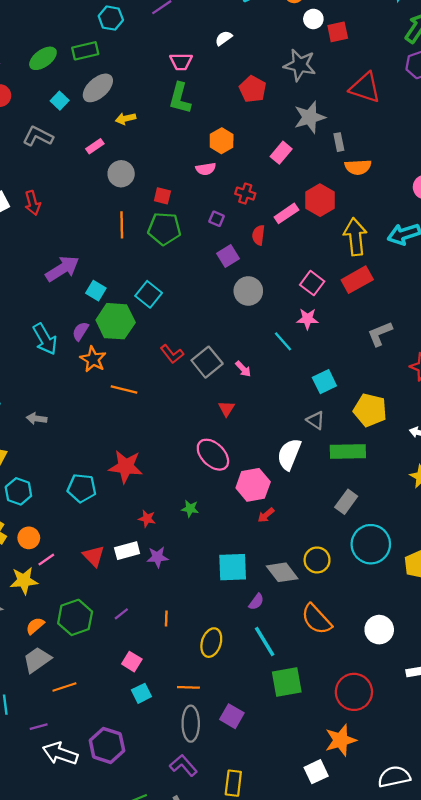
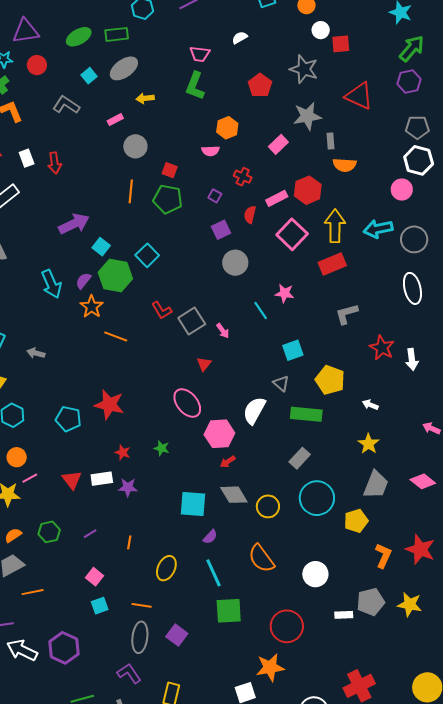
pink square: (312, 283) -> (292, 234), moved, size x1.4
gray diamond: (282, 572) -> (234, 495), moved
green hexagon: (75, 617) -> (49, 532), size x0.7

